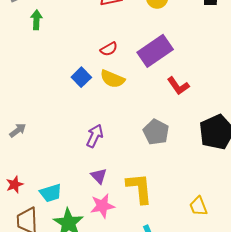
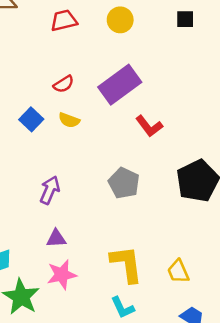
yellow semicircle: (112, 79) -> (69, 120), size x0.7
purple triangle: (99, 176) -> (56, 239), turned -48
yellow L-shape: (139, 188) -> (127, 264), moved

